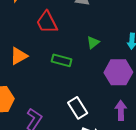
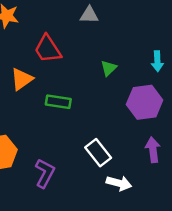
orange triangle: (19, 56) -> (22, 79), moved
green rectangle: (62, 60) -> (58, 102), moved

